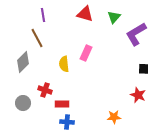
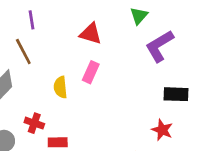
red triangle: (85, 14) -> (91, 34), moved
green triangle: (114, 17) -> (139, 16), moved

